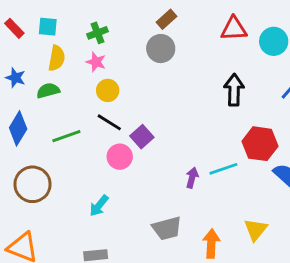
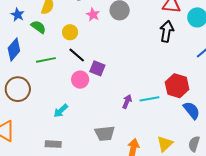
pink star: (96, 62) -> (93, 15), moved
yellow circle: (108, 90) -> (70, 32), moved
black arrow: (234, 90) -> (167, 31), moved
green semicircle: (48, 91) -> (38, 27), turned 42
purple square: (142, 137) -> (97, 68), turned -35

